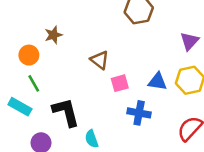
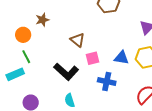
cyan rectangle: (20, 107) -> (15, 74), turned -54
black L-shape: (66, 112) -> (66, 72), moved, turned 145

